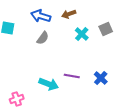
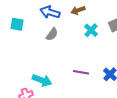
cyan arrow: (49, 84) -> (42, 80), moved

